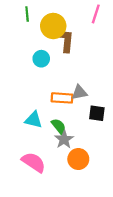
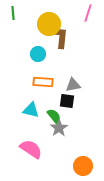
green line: (27, 14) -> (13, 13), moved
orange rectangle: (62, 98) -> (43, 82), moved
black square: (97, 113) -> (67, 101), moved
orange circle: (78, 159) -> (83, 166), moved

